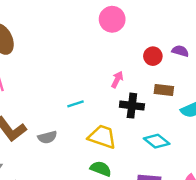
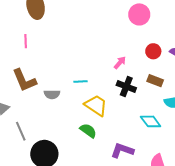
pink circle: (112, 19) -> (139, 14), moved
cyan line: (75, 104) -> (81, 81), moved
cyan diamond: (157, 141) -> (151, 121), moved

